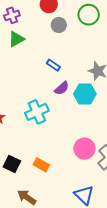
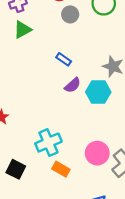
cyan cross: (37, 112) -> (48, 143), moved
orange rectangle: (41, 165) -> (61, 169), moved

